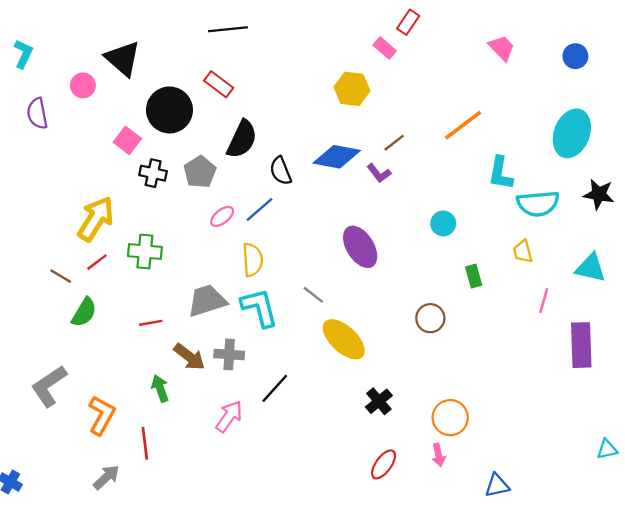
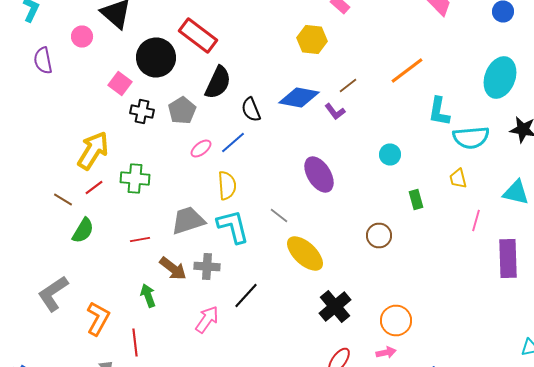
red rectangle: (219, 84) -> (198, 36), size x1.5
black cross: (379, 401) -> (335, 306), size x1.4
pink arrow: (439, 455) -> (386, 352), turned -90

